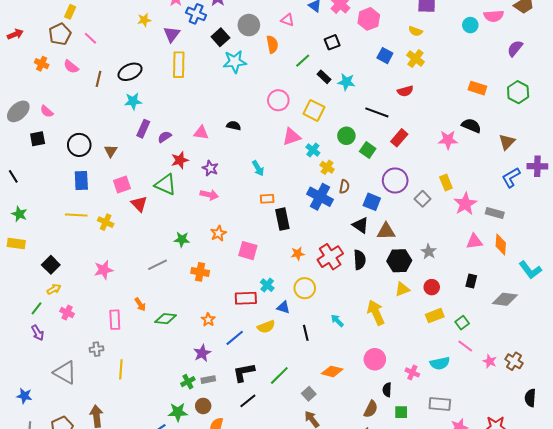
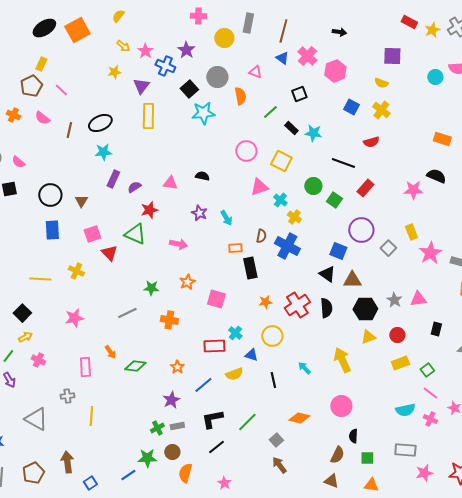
purple star: (210, 168) -> (199, 213), moved
brown semicircle: (344, 187) -> (261, 236), moved
yellow line: (76, 215) -> (40, 279), moved
pink triangle: (474, 241) -> (418, 299), moved
pink cross: (412, 372) -> (430, 419), moved

